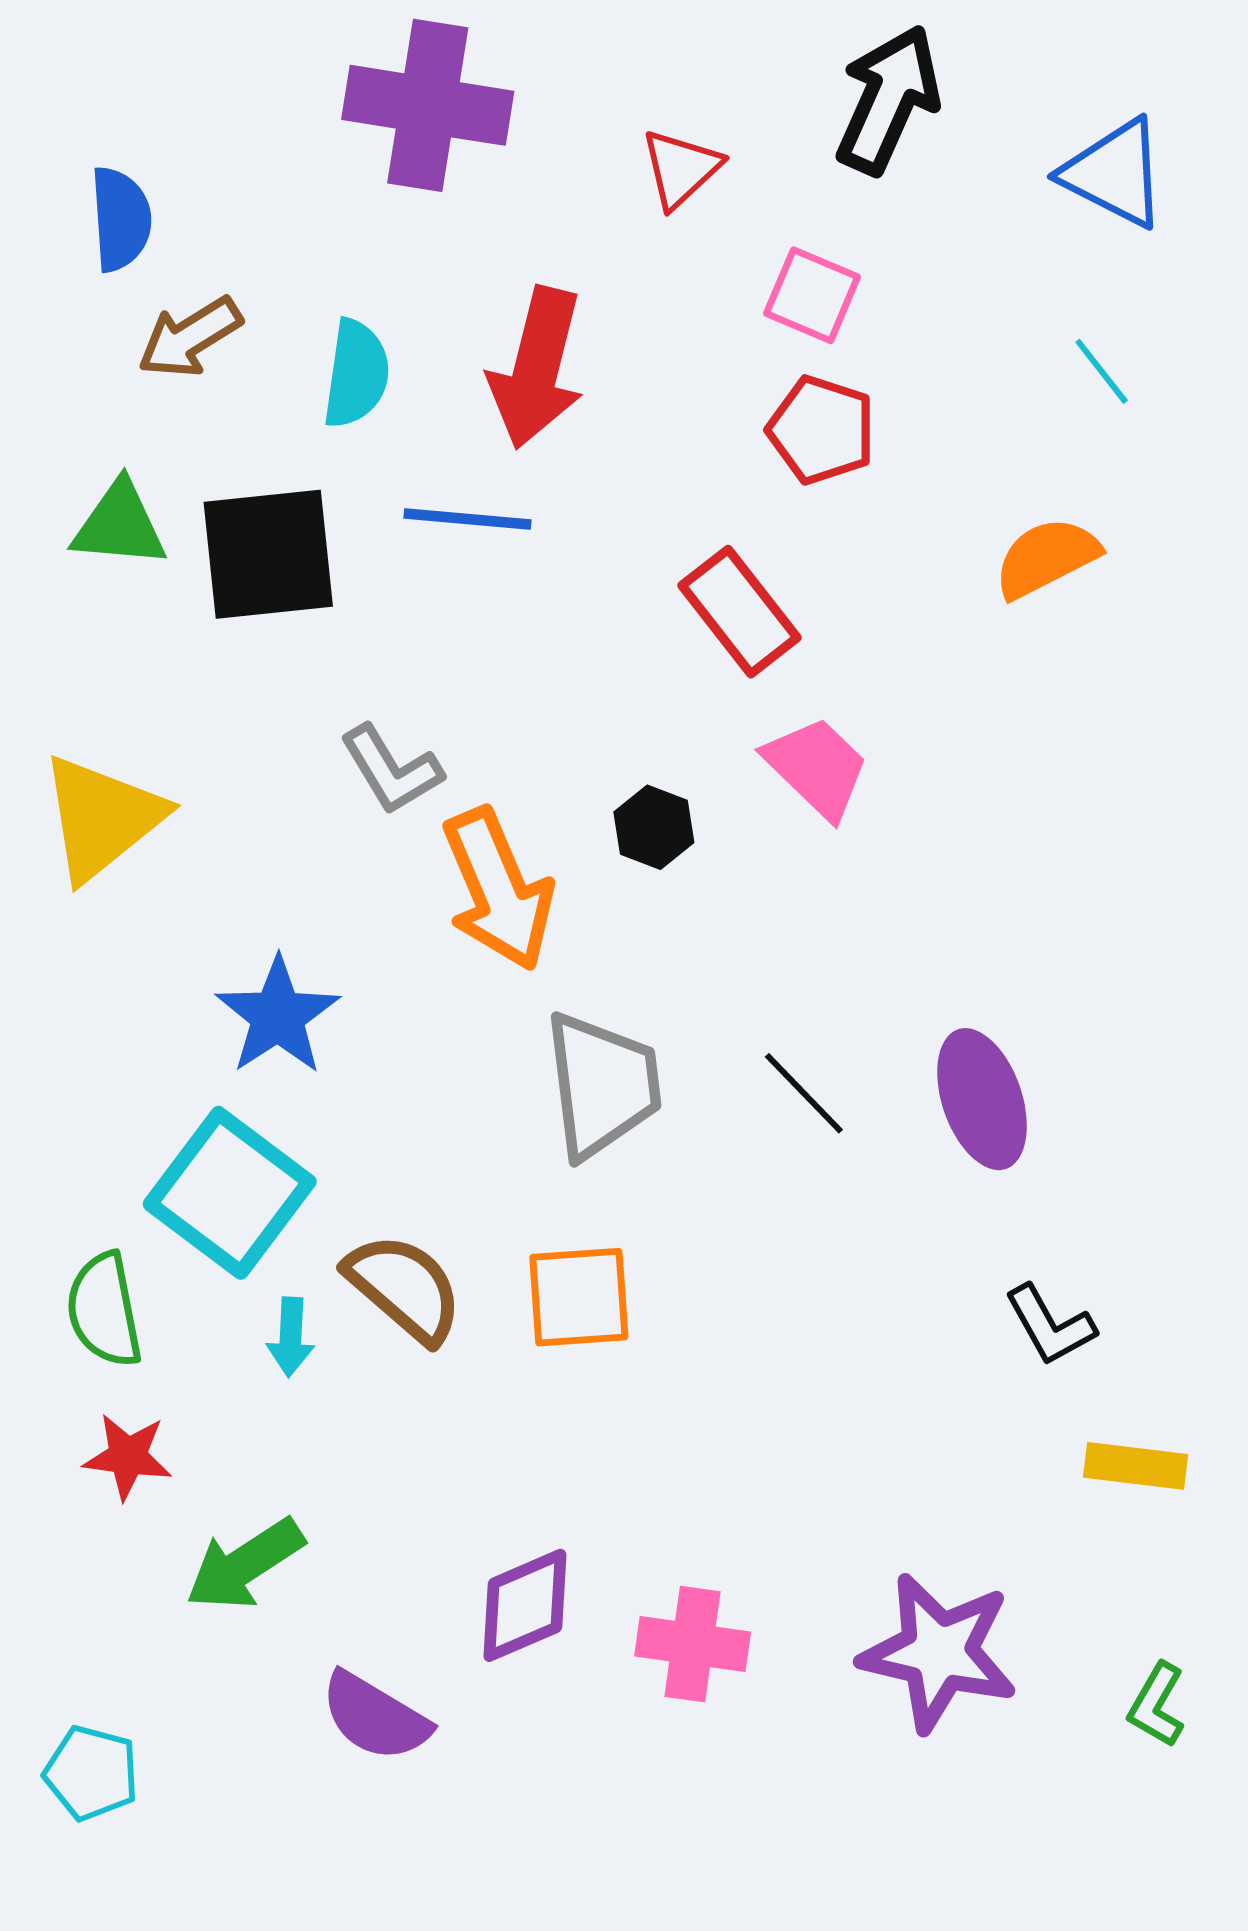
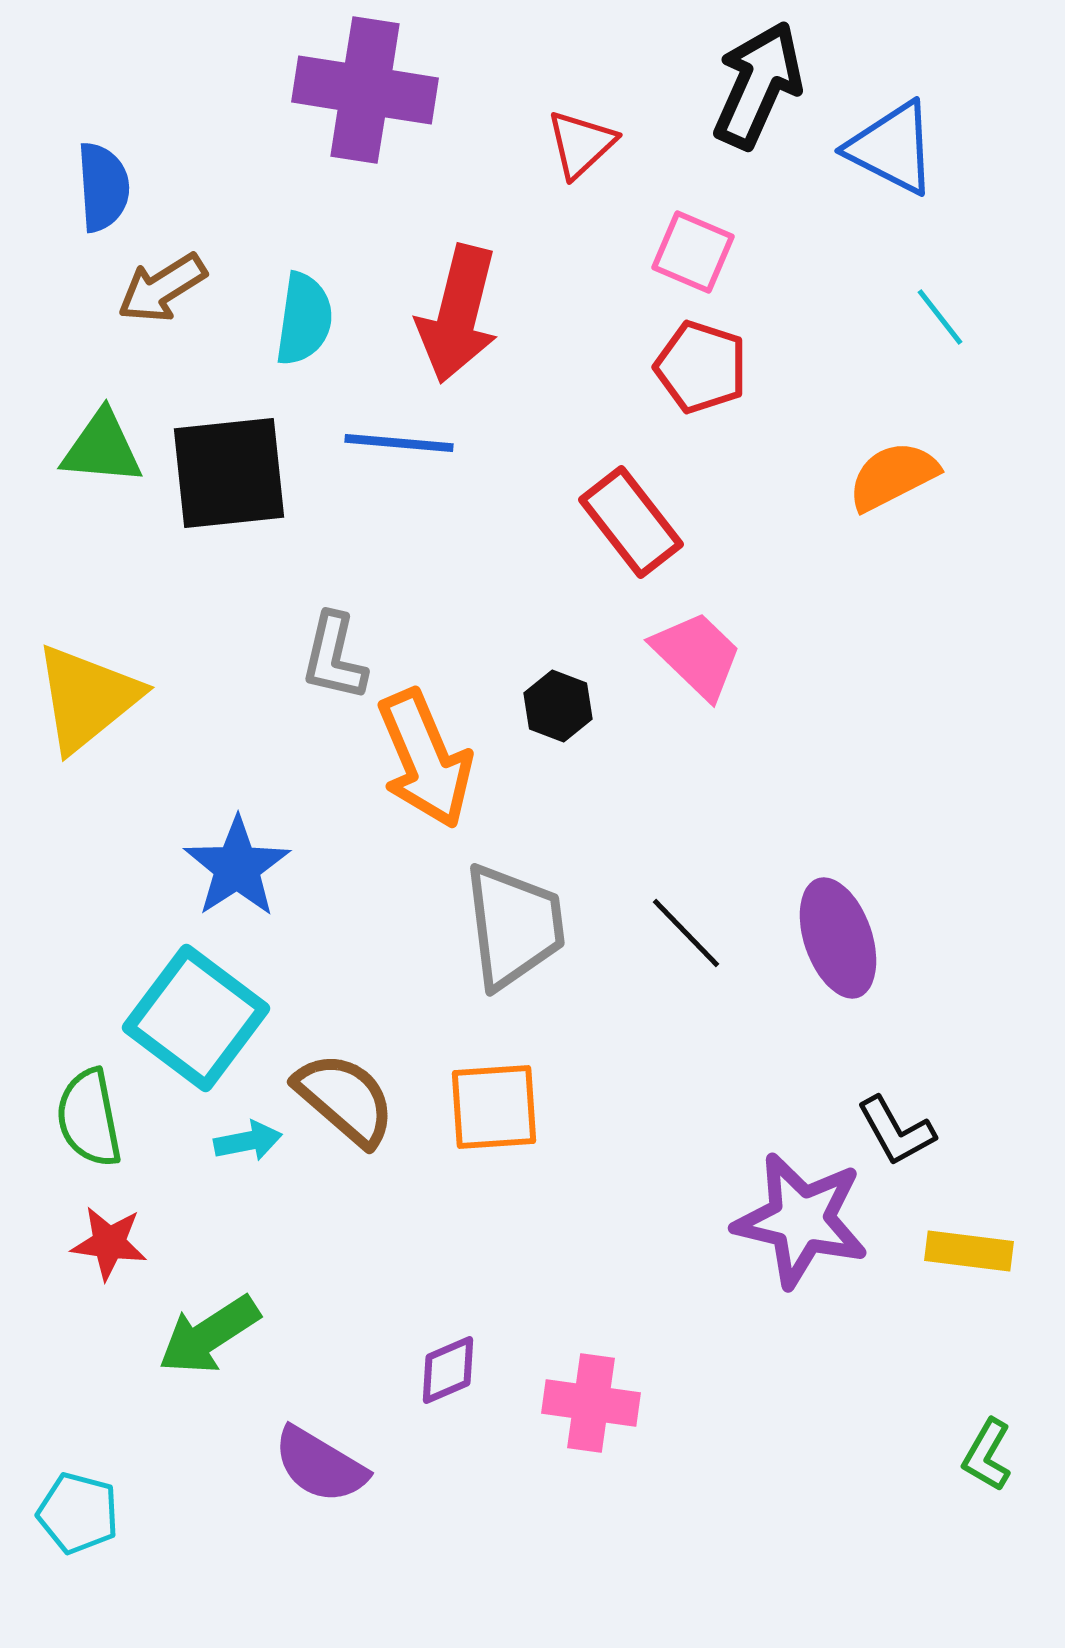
blue triangle: (1114, 173) -> (892, 148), moved
gray L-shape: (391, 770) -> (334, 657), turned 44
cyan arrow: (291, 1337) -> (248, 1141), turned -104
purple diamond: (525, 1605) -> (448, 1370), size x0.7
purple star: (939, 1652) -> (801, 1220), moved

